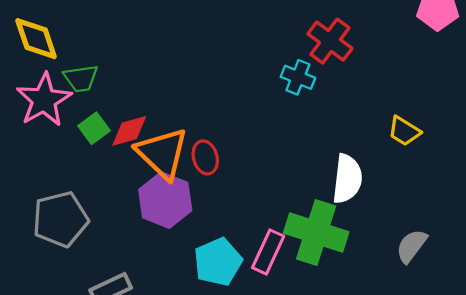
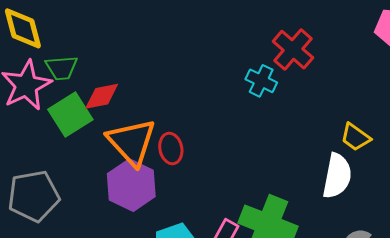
green square: (94, 128) -> (70, 115), size x1.5
red diamond: (129, 131) -> (102, 96), moved
white semicircle: (347, 179) -> (337, 176), moved

